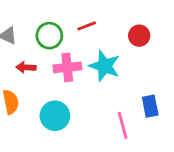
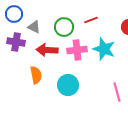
red arrow: (26, 67) -> (47, 50), size x1.5

